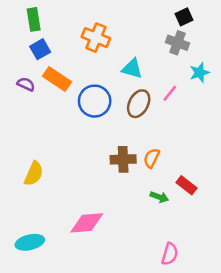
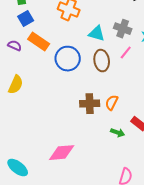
gray cross: (178, 43) -> (123, 29), moved
brown ellipse: (139, 104) -> (102, 61), turned -35
yellow semicircle: (34, 174) -> (16, 85), moved
cyan ellipse: (30, 242) -> (18, 168), turned 50

